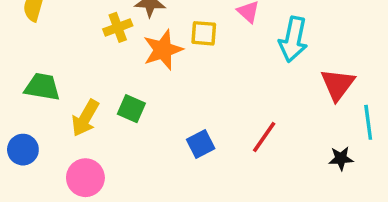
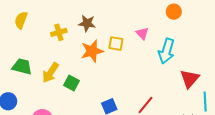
yellow cross: (118, 27) -> (59, 32), moved
yellow arrow: (85, 118) -> (50, 73), moved

